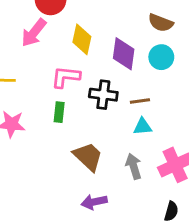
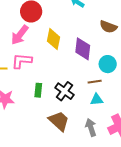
cyan circle: (161, 57) -> (108, 64), moved
pink L-shape: (66, 77) -> (22, 61), moved
black cross: (103, 95) -> (64, 91), moved, turned 30

